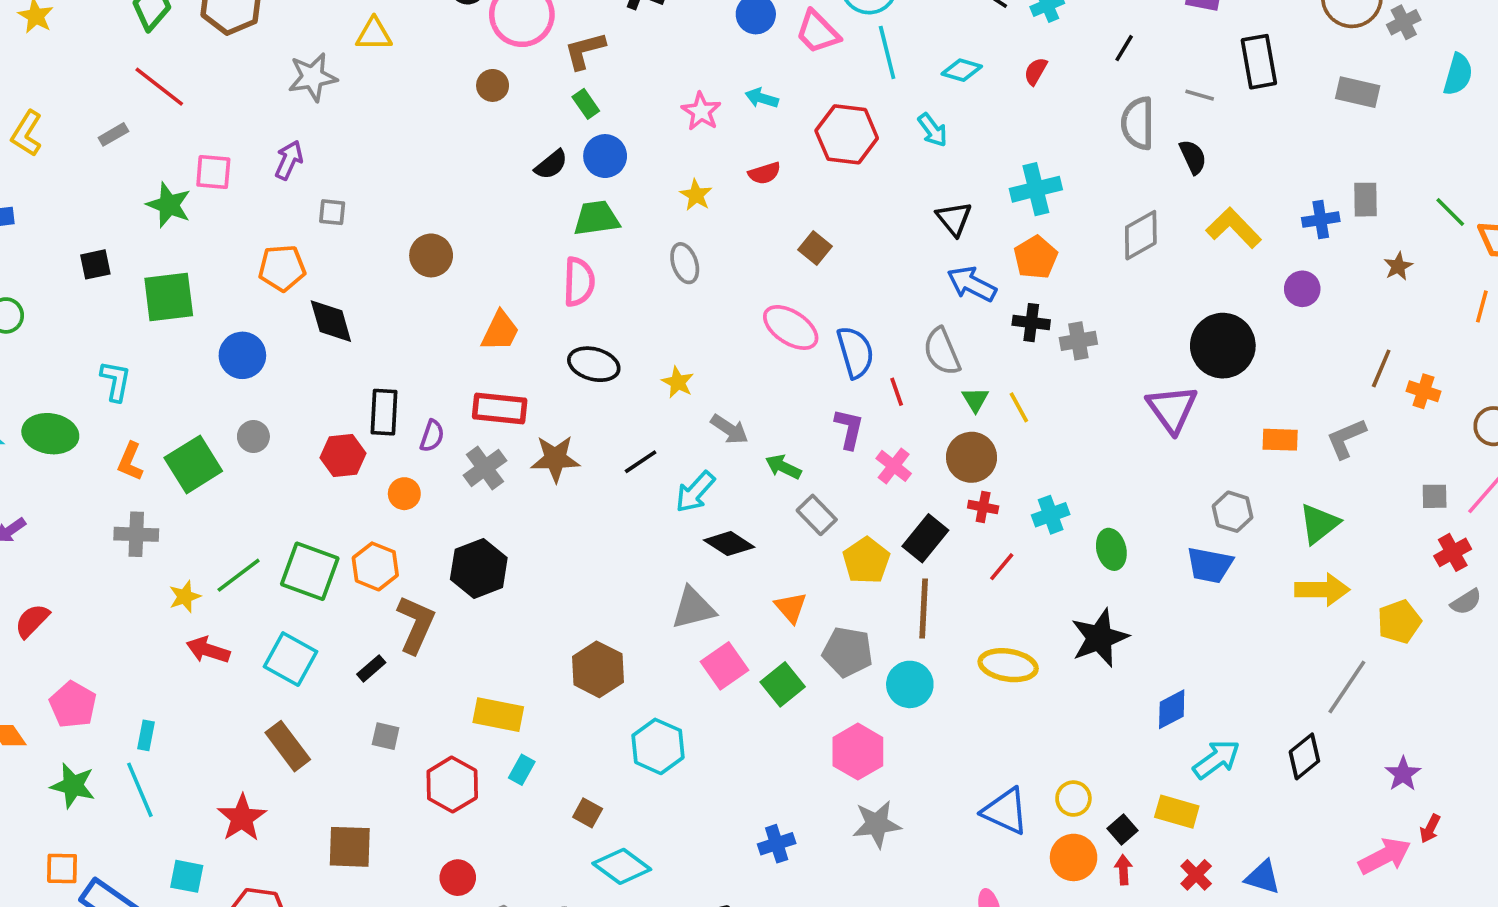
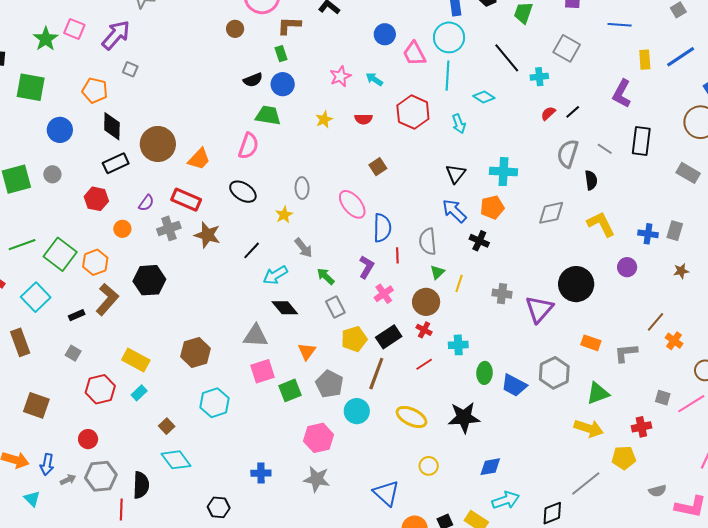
red semicircle: (1036, 71) -> (548, 113), moved
purple arrow: (289, 160) -> (116, 35), size x1.5
brown circle: (431, 255) -> (158, 144), moved, size x1.5
gray ellipse: (685, 263) -> (302, 188), moved
gray cross: (1078, 341) -> (502, 294), moved
yellow line: (1019, 407) -> (459, 283), turned 30
black rectangle: (384, 412) -> (116, 163), moved, turned 45
black line: (641, 462) -> (252, 250), turned -30
gray hexagon: (1233, 512) -> (554, 373), size x1.4
red cross: (1453, 552) -> (641, 427), moved
blue trapezoid: (1210, 565) -> (514, 385), moved
gray semicircle: (1466, 602) -> (657, 491), moved
yellow circle: (1073, 799) -> (429, 466), moved

